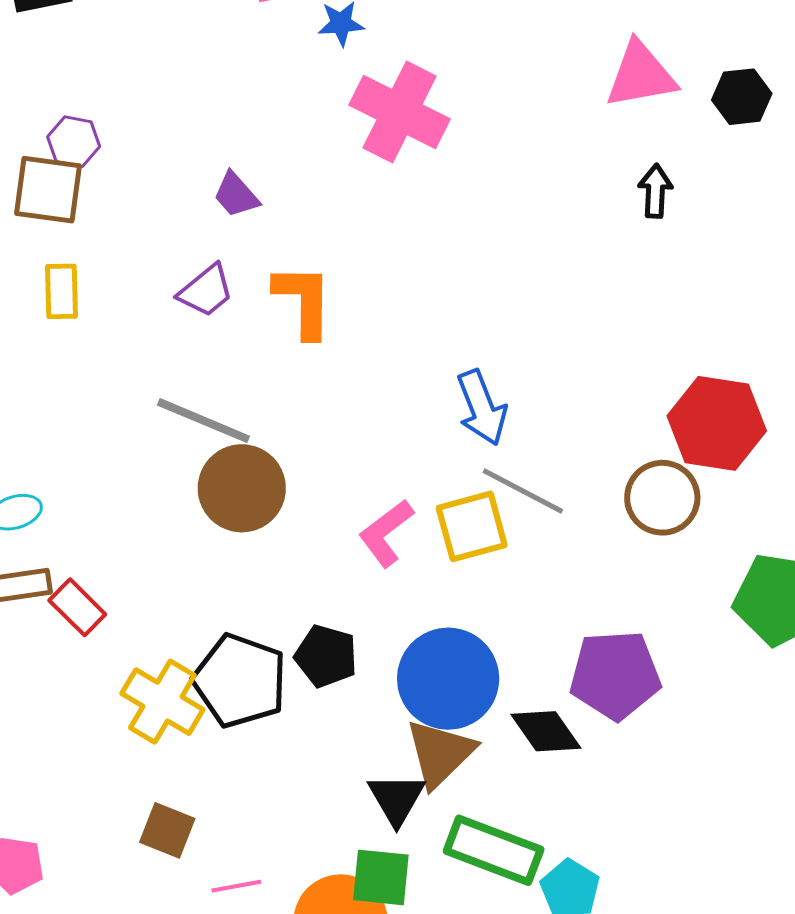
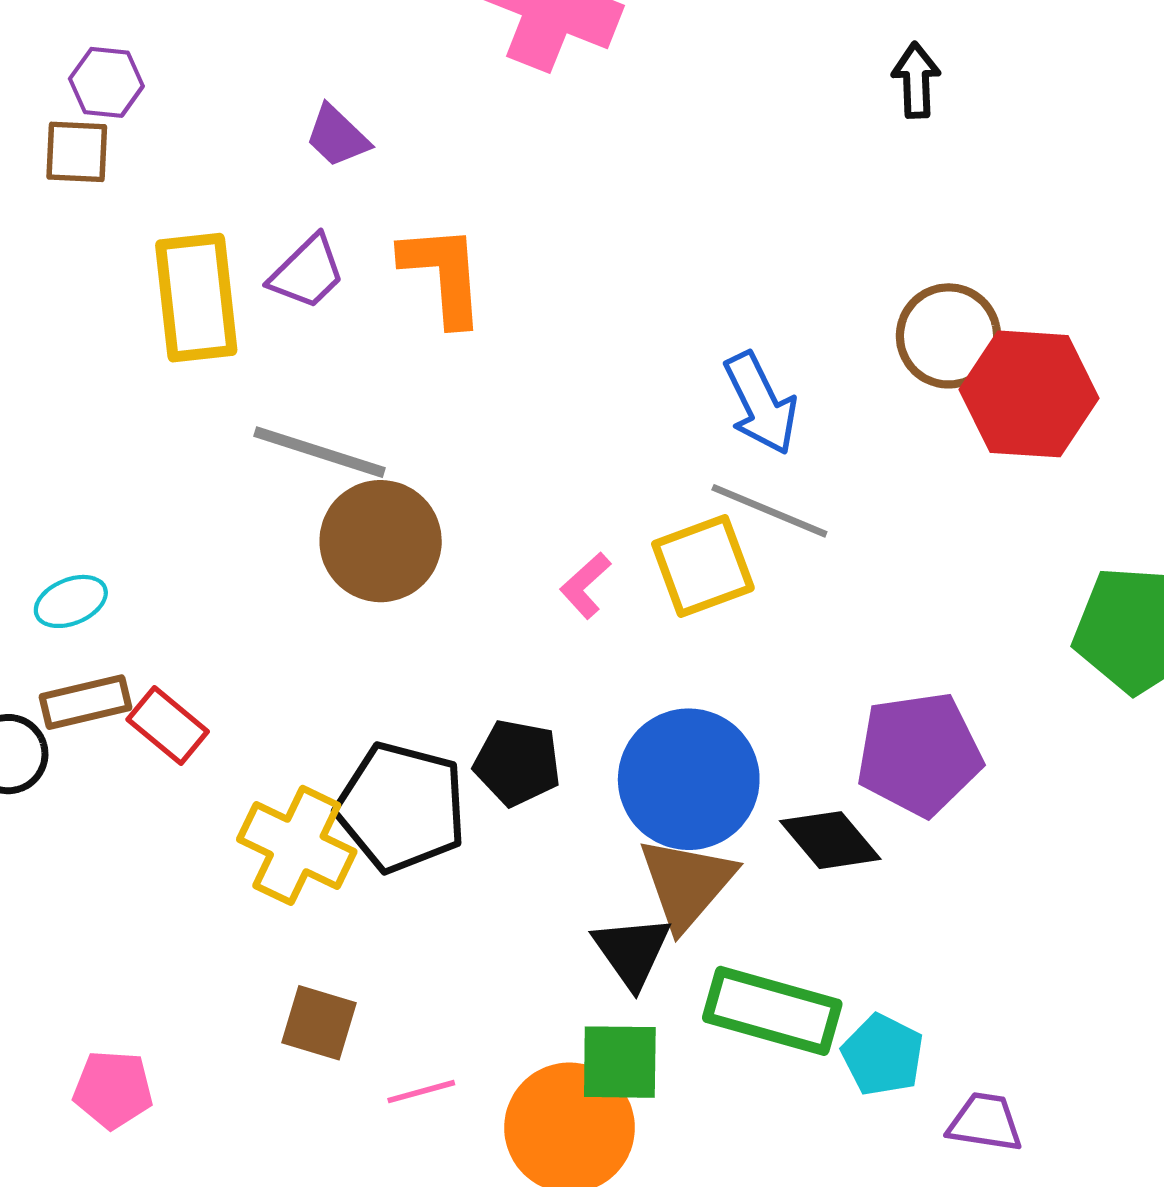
brown square: (48, 190) -> (77, 152), size x0.7
yellow rectangle: (62, 291) -> (196, 298), moved, size x1.6
blue arrow: (482, 408) -> (761, 403), moved
brown circle: (662, 498) -> (948, 336), moved
pink L-shape: (386, 533) -> (585, 585), size x0.7

